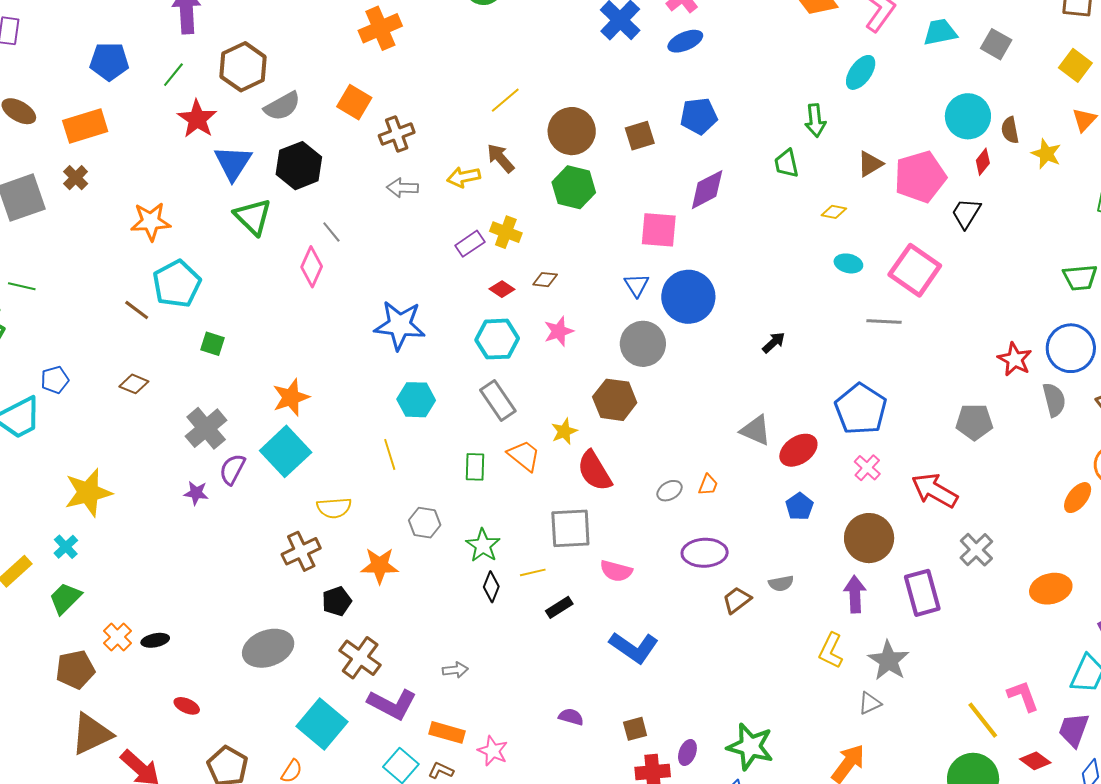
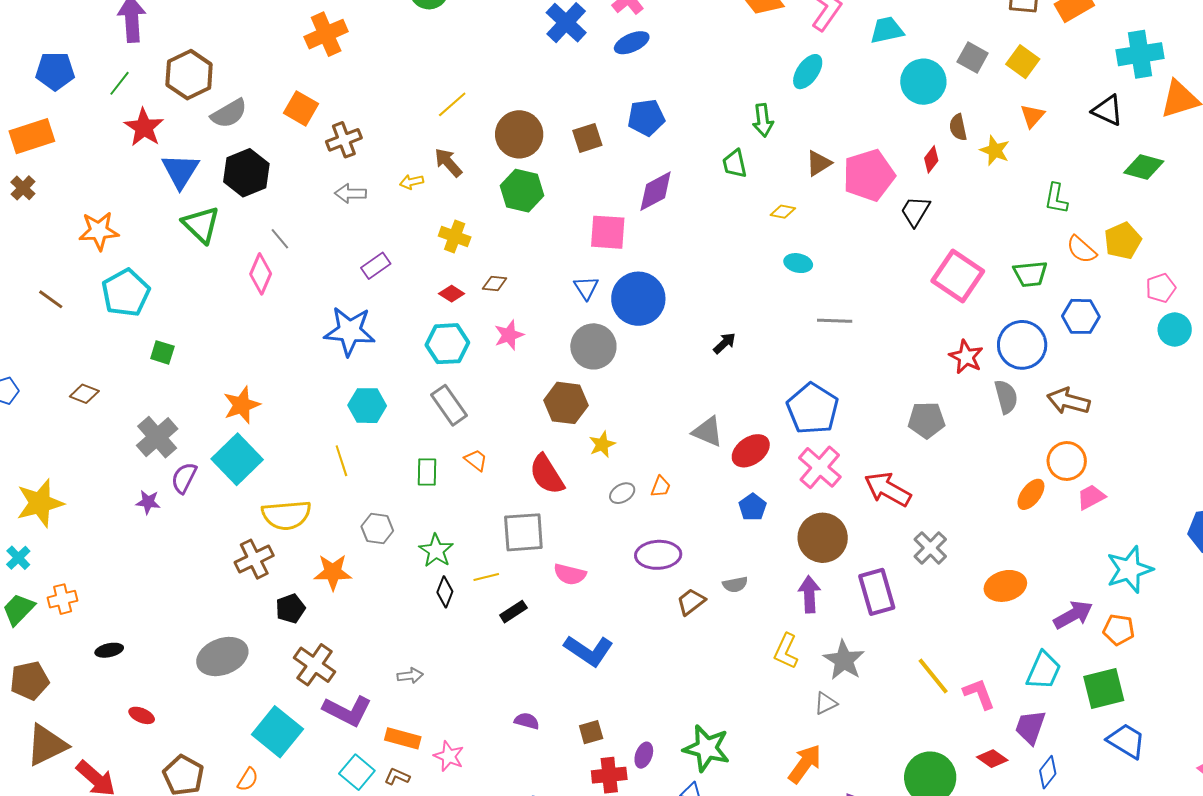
gray square: (996, 44) -> (973, 58), moved
cyan circle: (968, 116) -> (923, 82), moved
yellow arrow: (464, 177) -> (412, 182), size x0.7
purple rectangle: (470, 244) -> (376, 266), moved
pink square: (915, 270) -> (958, 276), moved
brown line: (137, 310) -> (51, 299), moved
yellow star: (564, 431) -> (602, 444), moved
orange trapezoid: (524, 456) -> (476, 460), size x0.7
pink cross: (867, 468) -> (820, 467), size x1.6
yellow semicircle: (334, 508) -> (286, 515), size x1.4
orange cross: (118, 637) -> (63, 599), moved, turned 32
yellow line: (983, 720) -> (933, 676), moved

